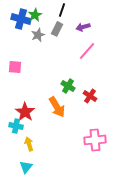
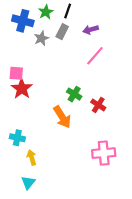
green star: (35, 15) -> (46, 12), moved
red star: (25, 112) -> (22, 89), moved

